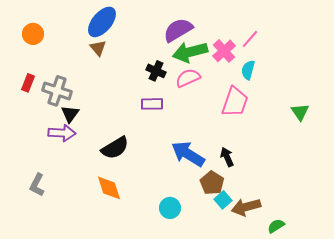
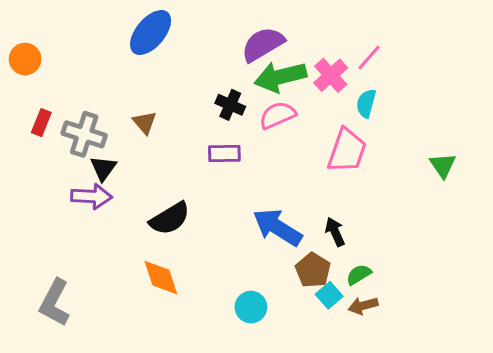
orange circle: (33, 34) -> (25, 59), moved
brown triangle: (98, 48) -> (145, 123), moved
gray L-shape: (37, 185) -> (55, 303), moved, size x1.4
brown arrow: (246, 207) -> (363, 306), size x0.7
green semicircle: (276, 226) -> (359, 275), moved

